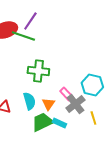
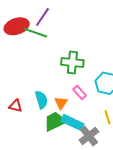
green cross: (38, 71) -> (72, 63), moved
gray cross: (75, 104) -> (89, 136), moved
cyan rectangle: (59, 123) -> (72, 122), size x1.5

